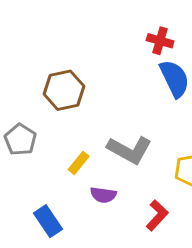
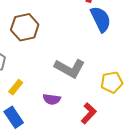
yellow rectangle: (79, 163) -> (16, 87), moved

